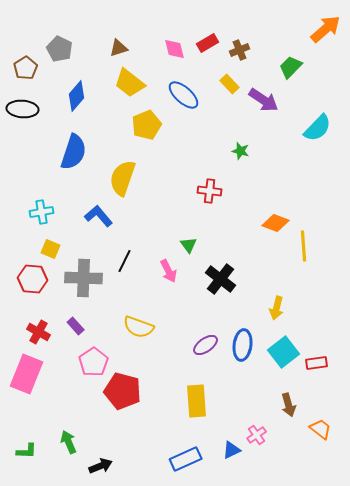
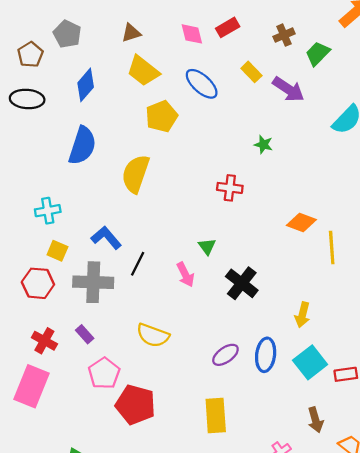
brown cross: (240, 50) -> (284, 35), moved
blue L-shape: (99, 216) -> (106, 238), moved

